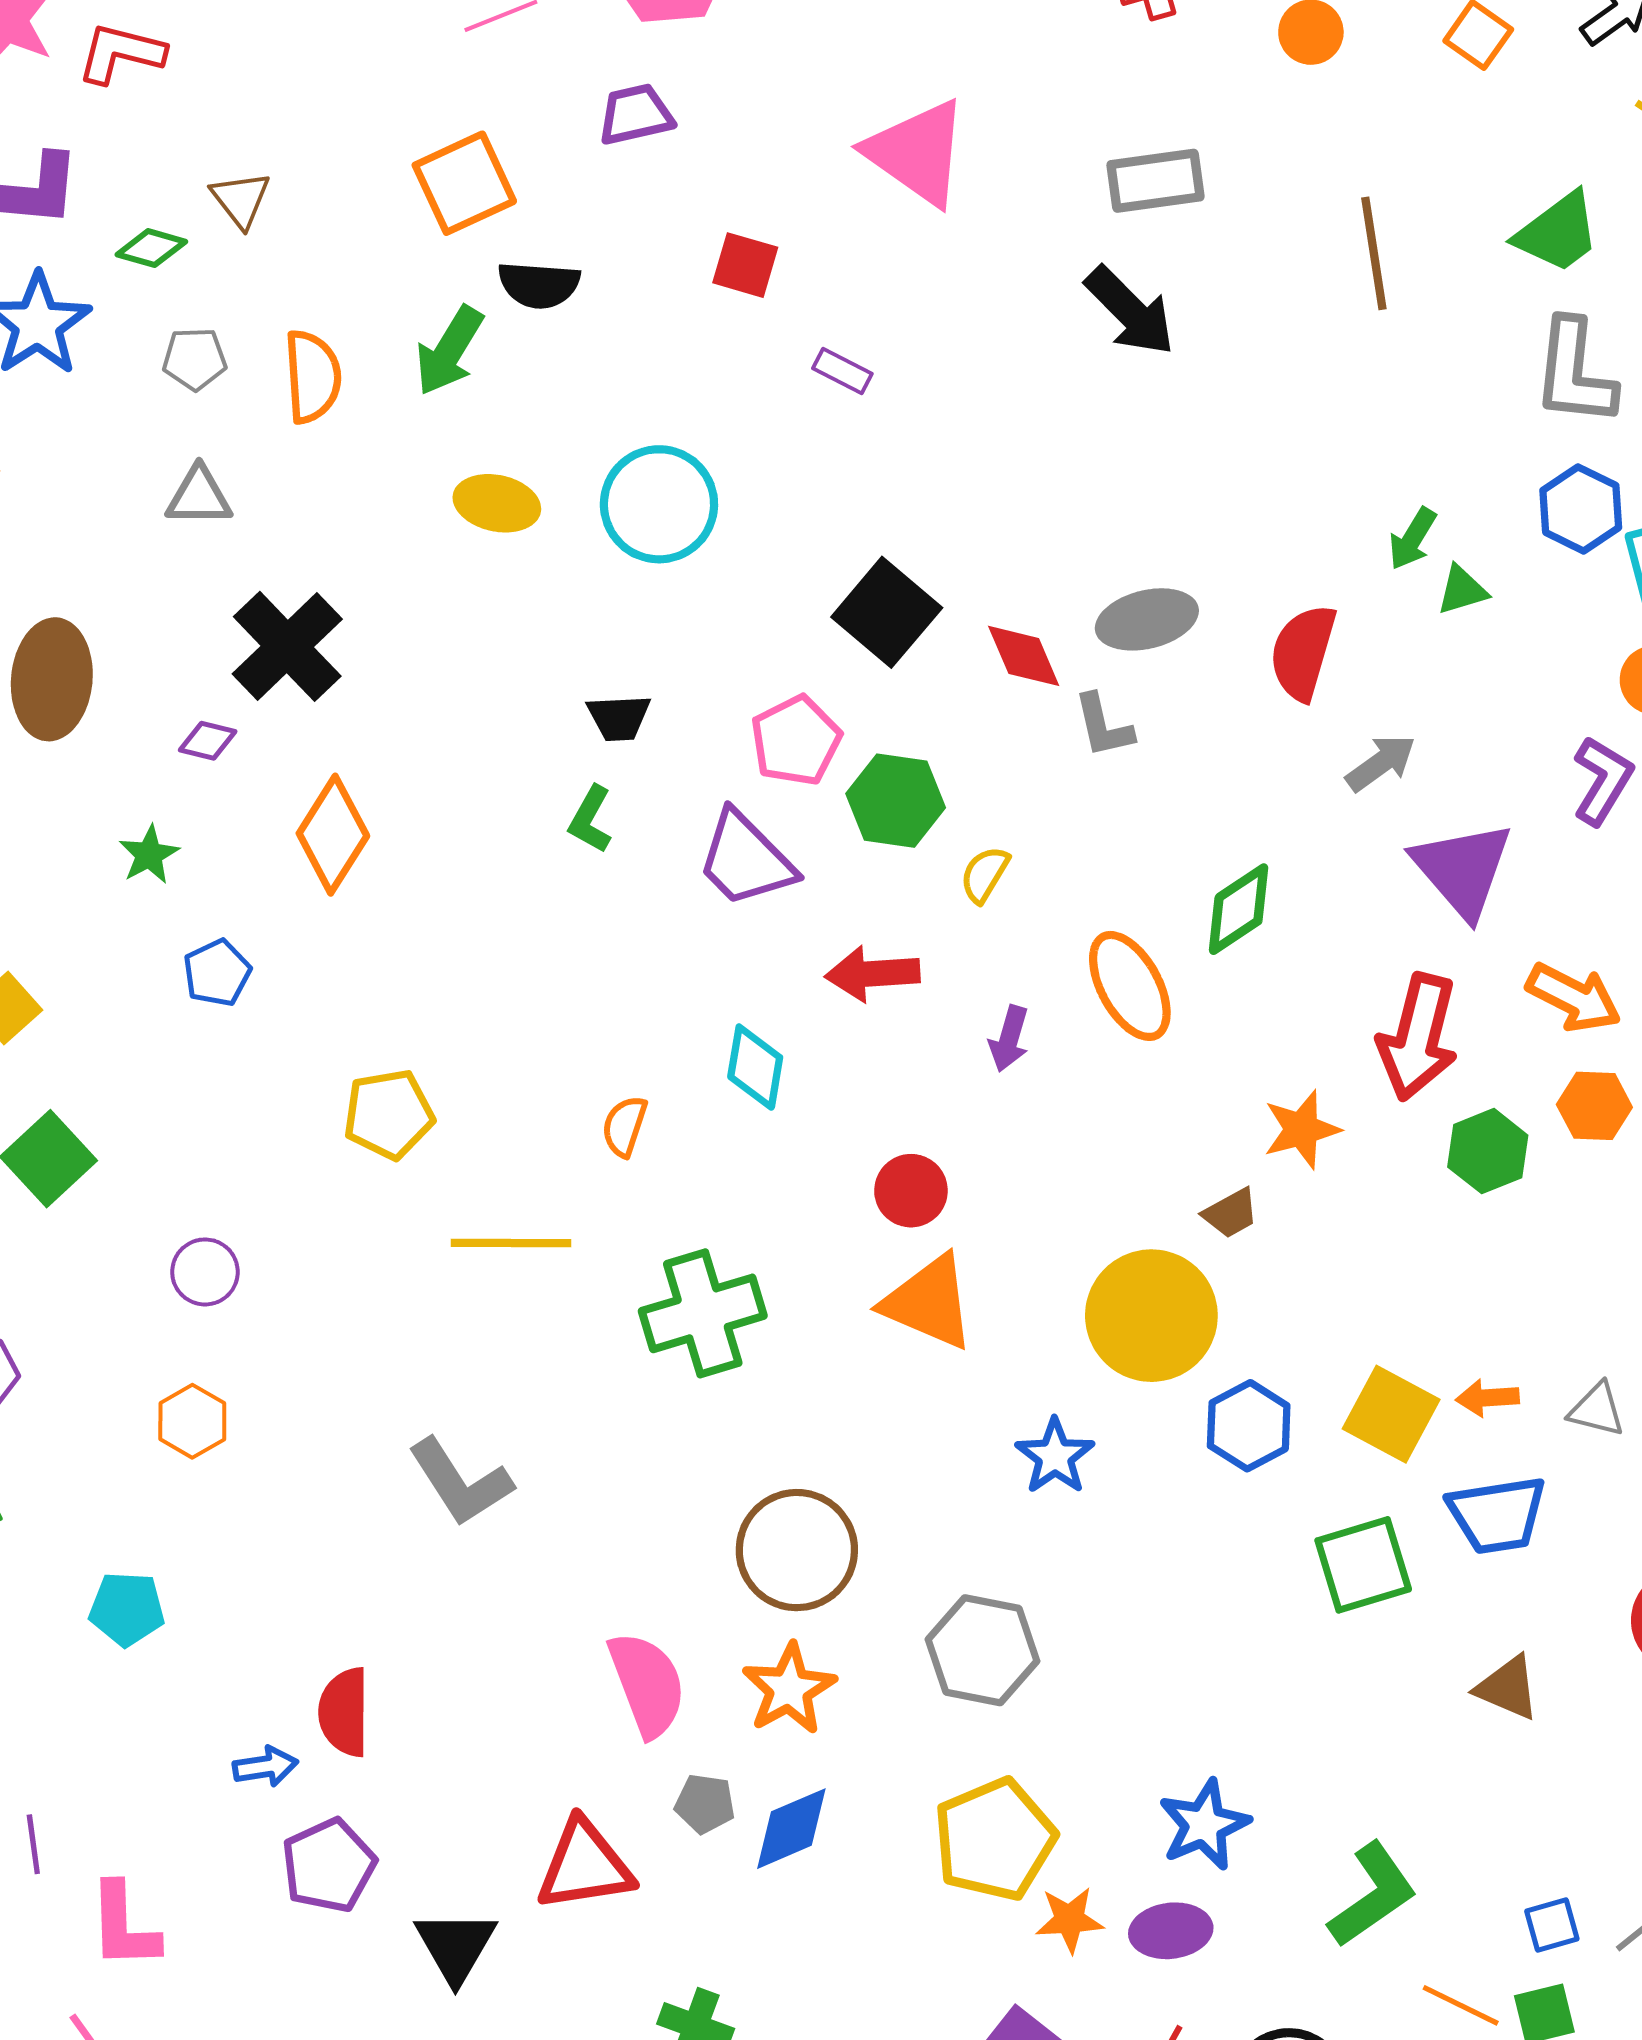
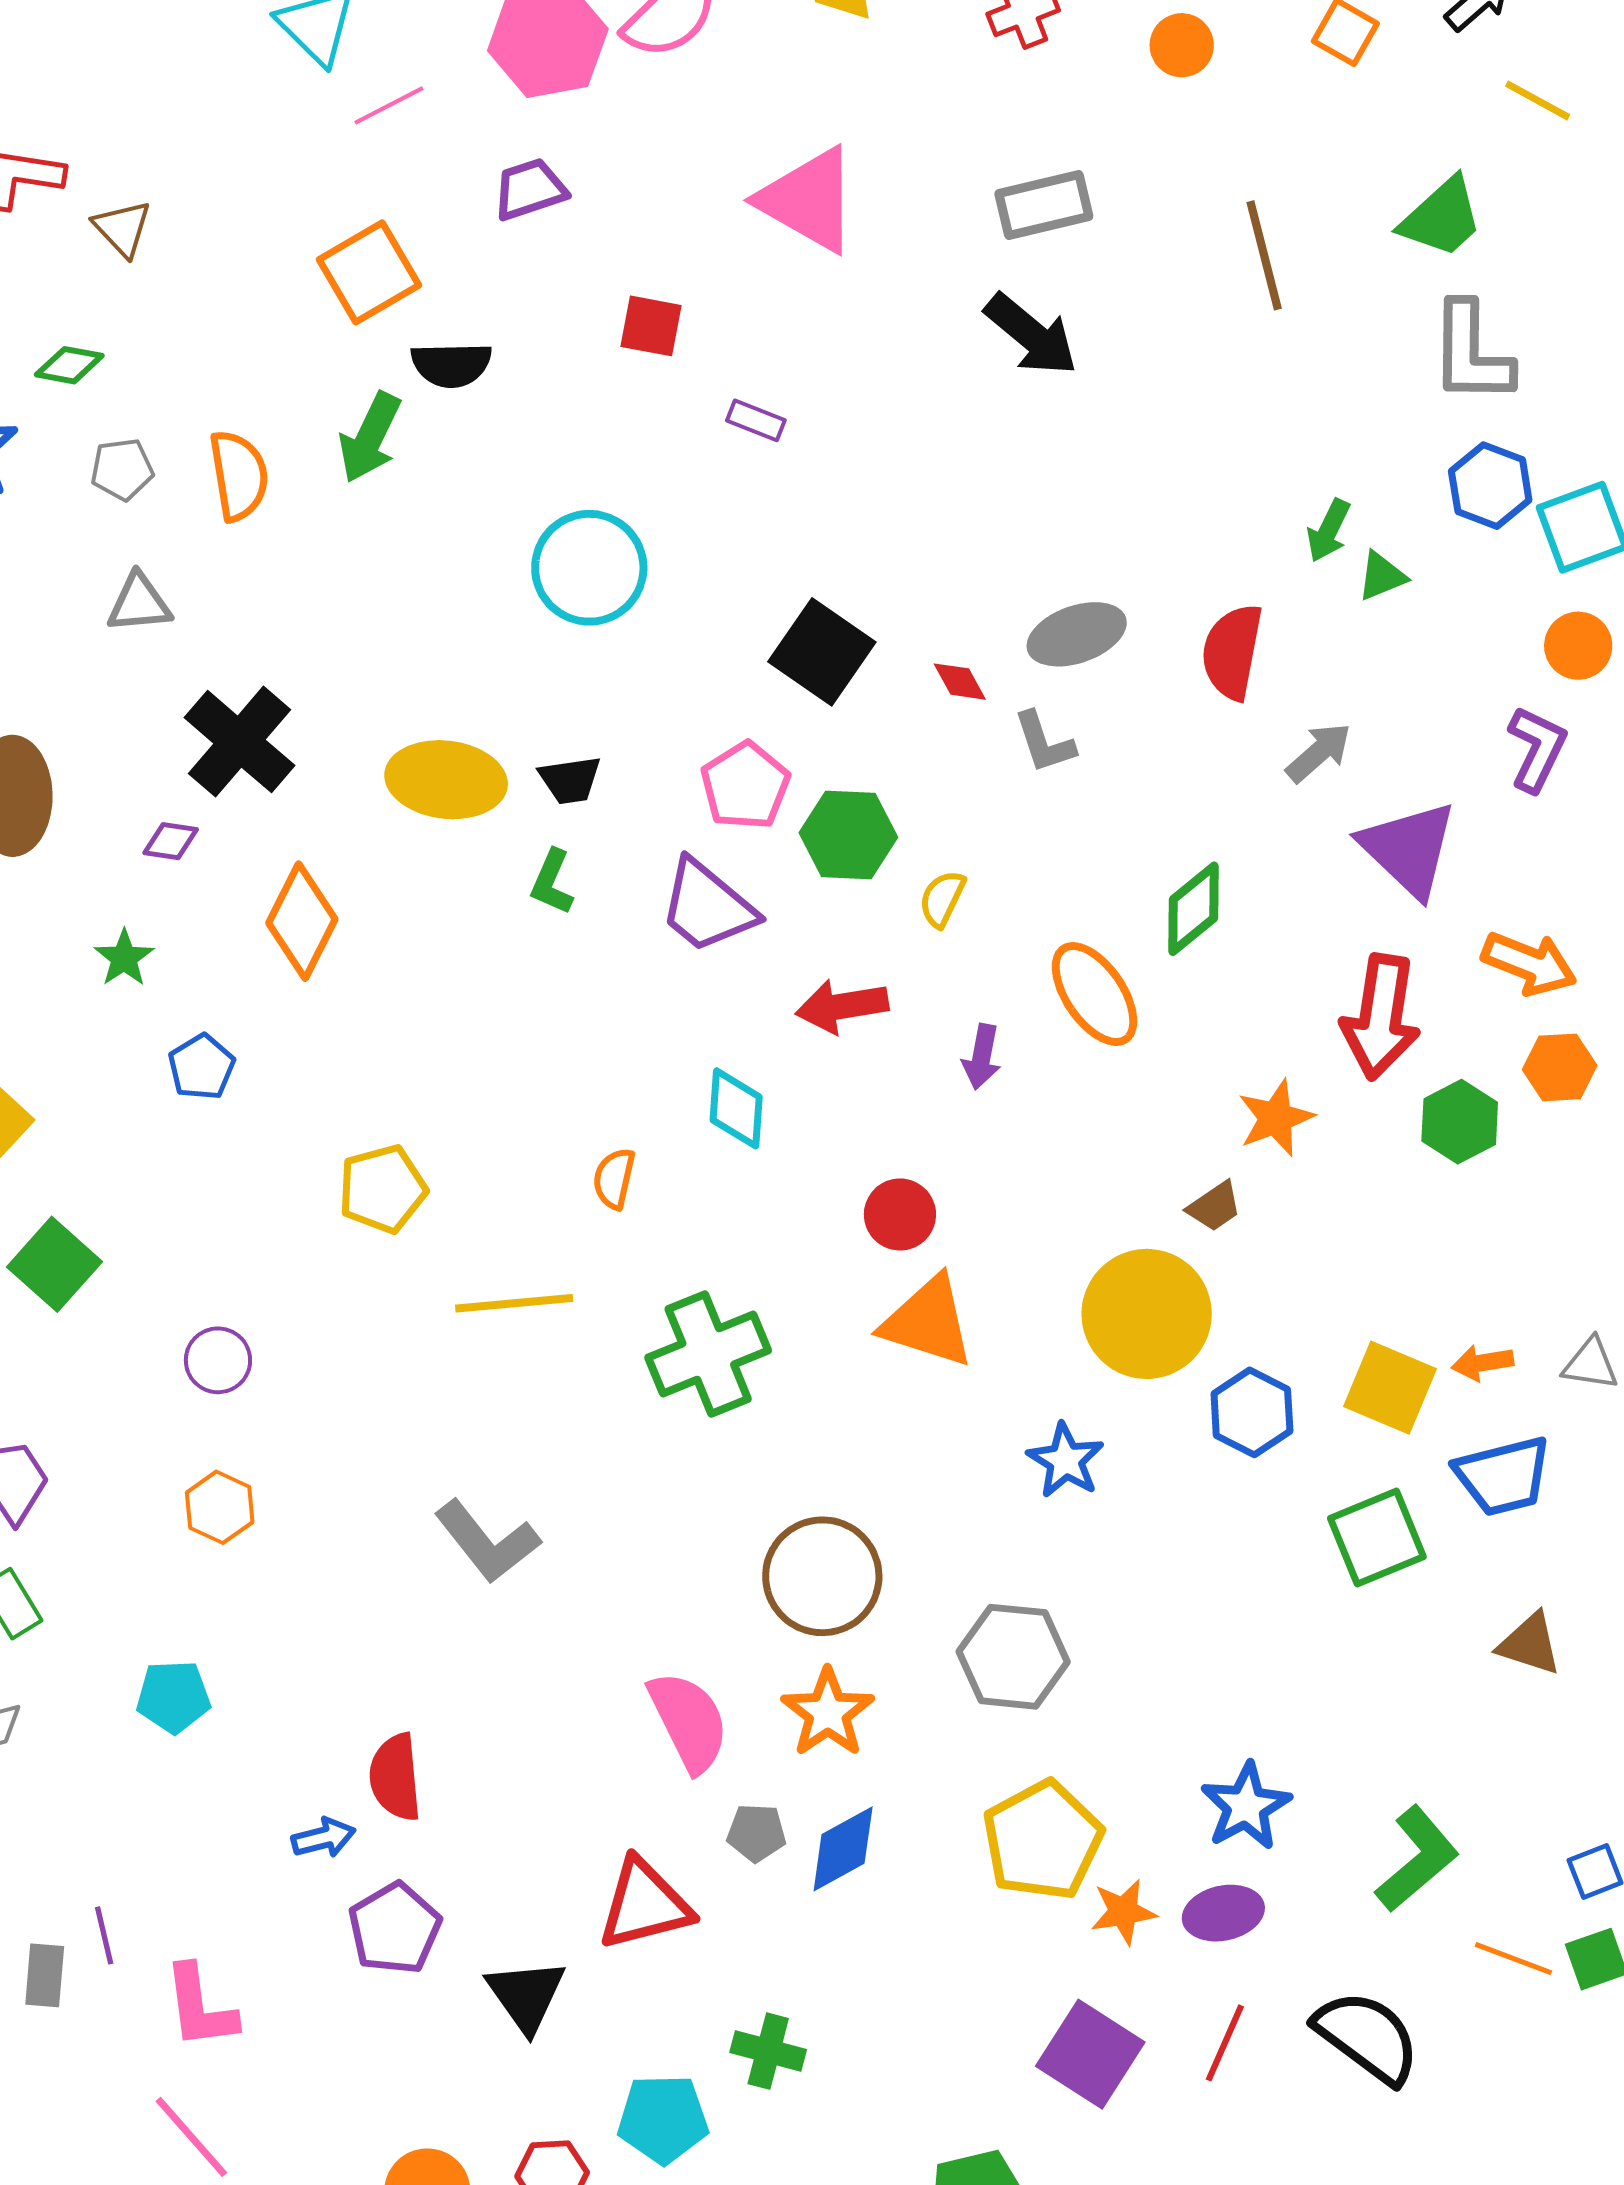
brown triangle: (241, 199) -> (122, 228), moved
yellow ellipse: (497, 503) -> (446, 780), moved, size x1.4
red diamond: (1024, 656) -> (960, 682), size x0.7

